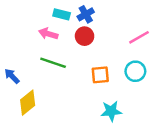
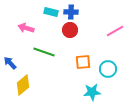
blue cross: (86, 14) -> (71, 12), turned 32
pink arrow: (48, 34) -> (26, 28), moved
cyan circle: (135, 71) -> (108, 69), moved

